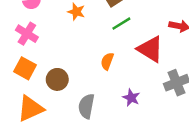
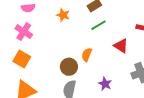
red triangle: (150, 49) -> (121, 46), size x0.7
brown circle: (57, 79) -> (69, 67), moved

